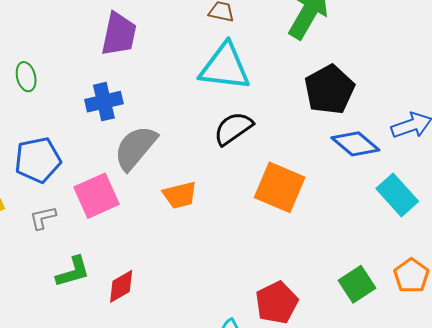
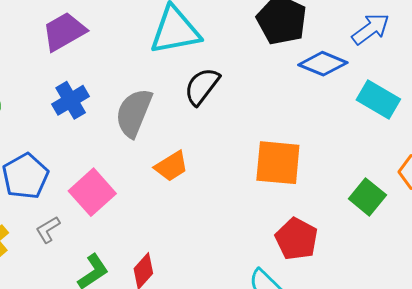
purple trapezoid: (119, 34) -> (64, 32), turned -114
gray semicircle: (135, 148) -> (134, 113), moved
orange square: (280, 187) -> (278, 163), moved

